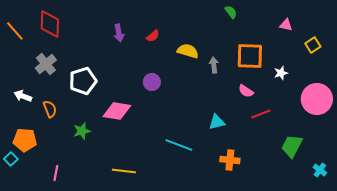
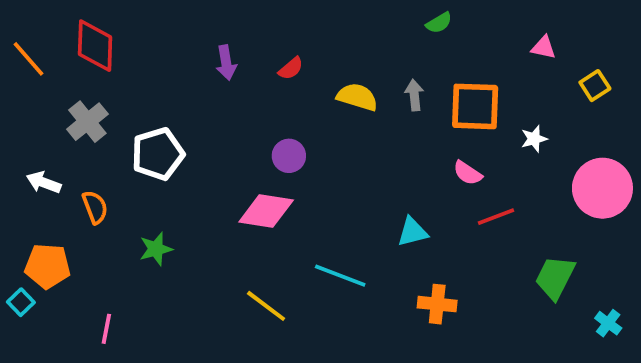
green semicircle: (231, 12) -> (439, 23), turned 96
gray arrow: (214, 65) -> (414, 95), moved
pink diamond: (117, 111) -> (266, 211), moved
yellow line: (124, 171) -> (266, 306), moved, turned 30

